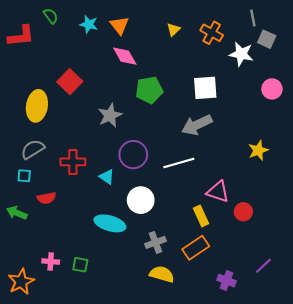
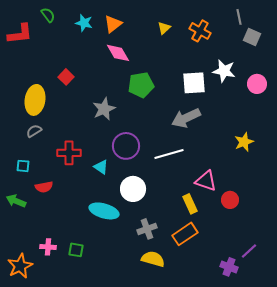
orange triangle: (120, 25) -> (113, 24), turned 30
white star: (241, 54) -> (224, 71), moved
red square: (70, 82) -> (66, 77), size x0.7
gray semicircle: (33, 149) -> (34, 131), moved, size x0.7
purple cross: (226, 281) -> (229, 267), moved

